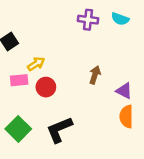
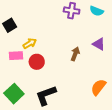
purple triangle: (124, 91) -> (99, 44), moved
orange semicircle: (126, 117) -> (98, 87), turned 36

